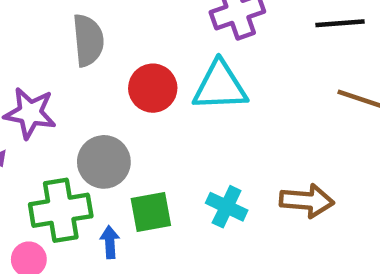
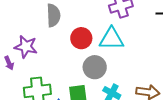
gray circle: (104, 162) -> (95, 67), moved

